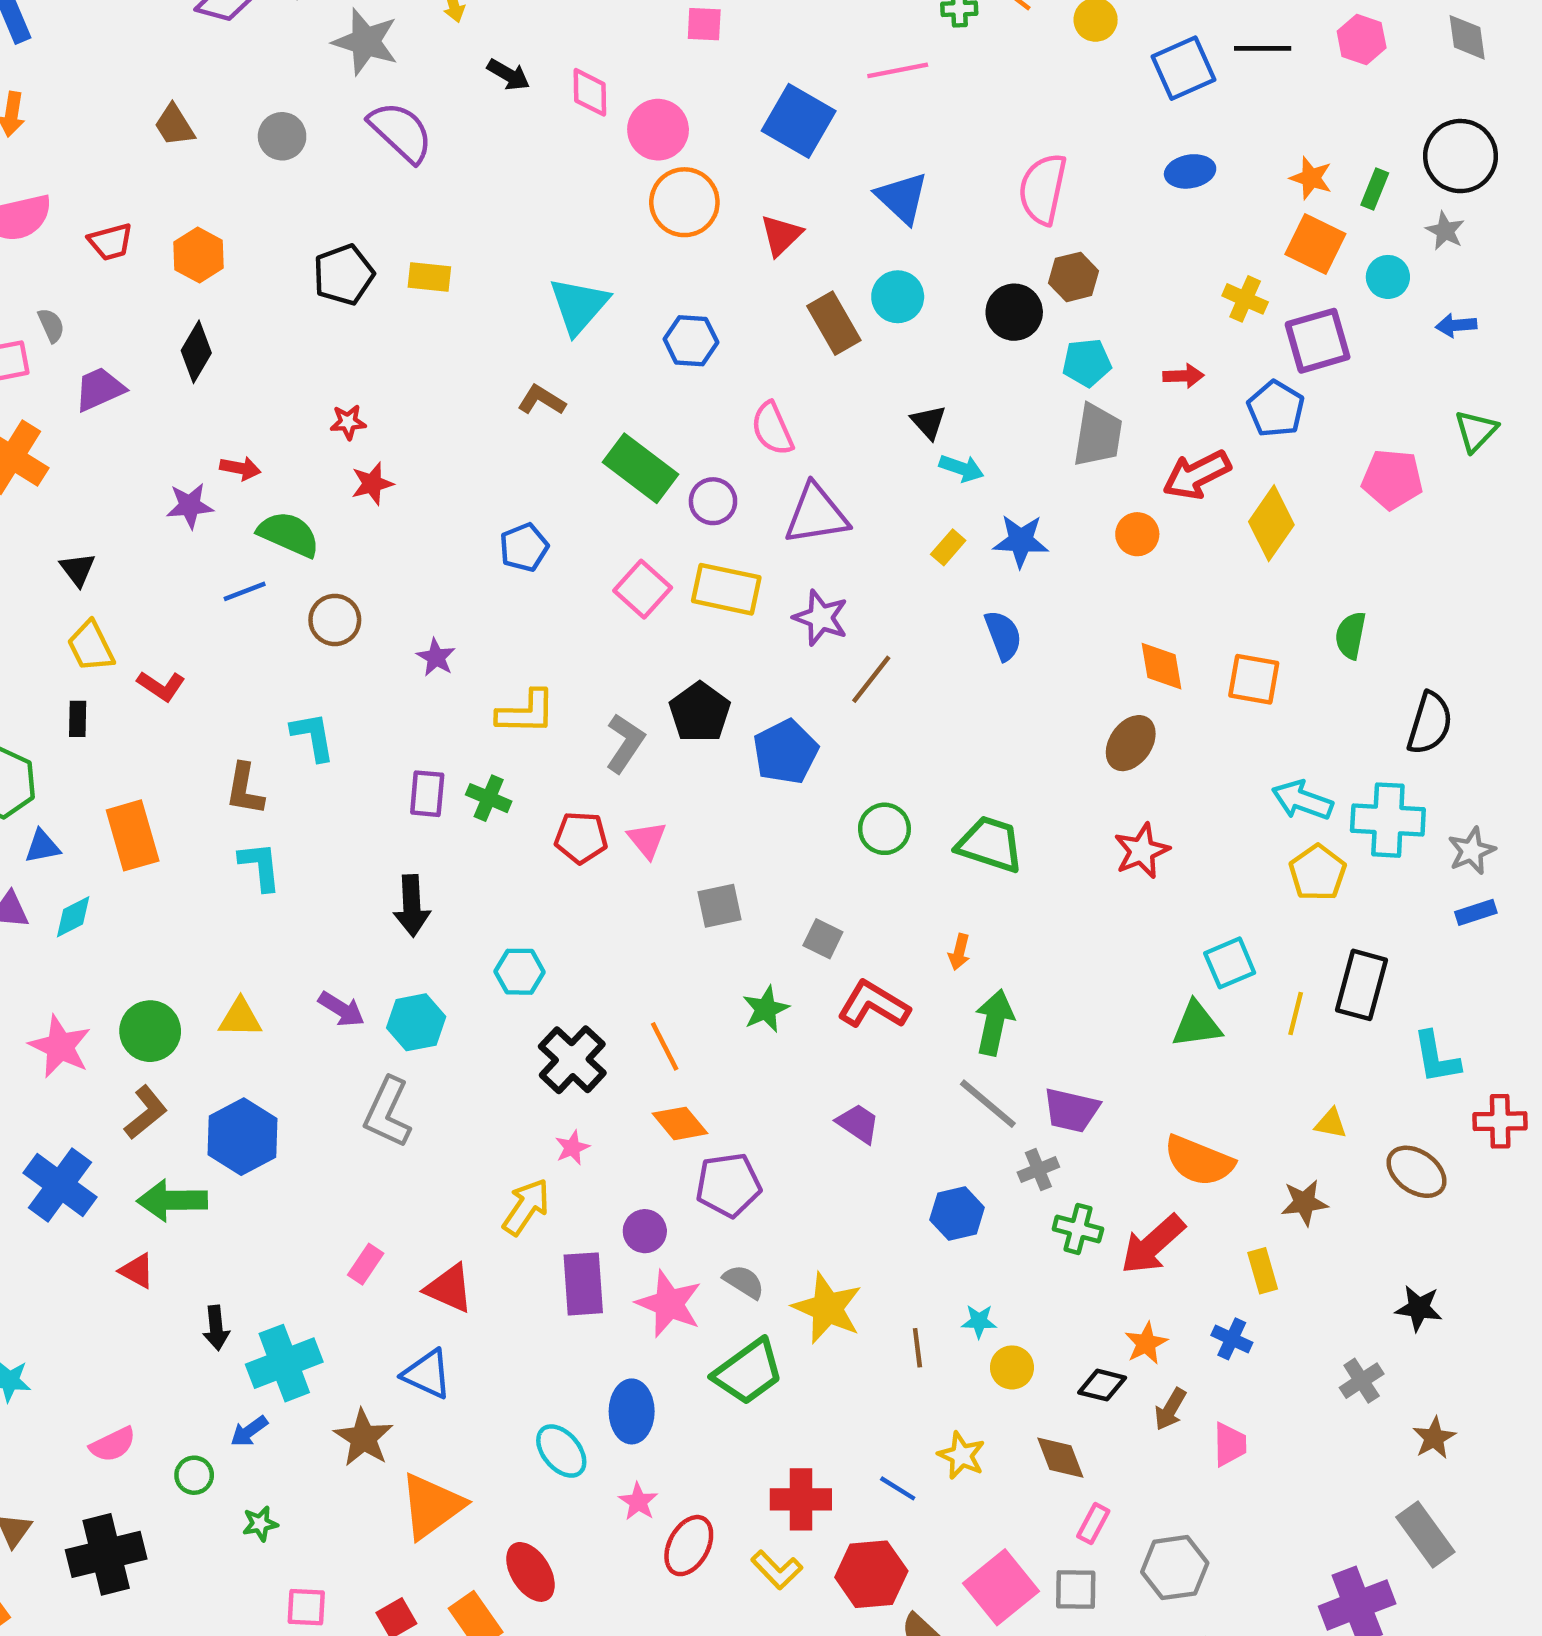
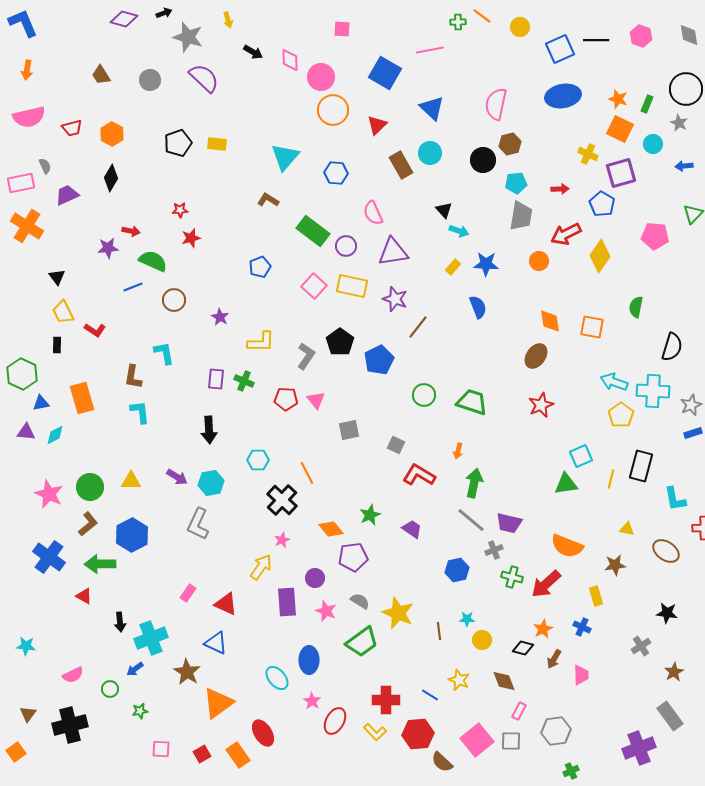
blue ellipse: (1190, 171) -> (563, 96), size x1.6
green star: (766, 1009) -> (370, 515), moved
orange line: (665, 1046) -> (307, 473), moved
pink star: (669, 1304) -> (326, 611), size x0.7

